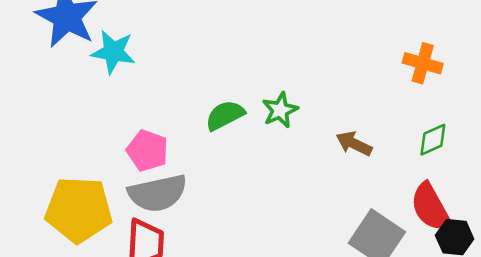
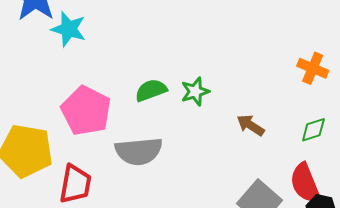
pink pentagon: (147, 151) -> (86, 111), size x1.5
gray semicircle: (158, 193) -> (139, 151), moved

